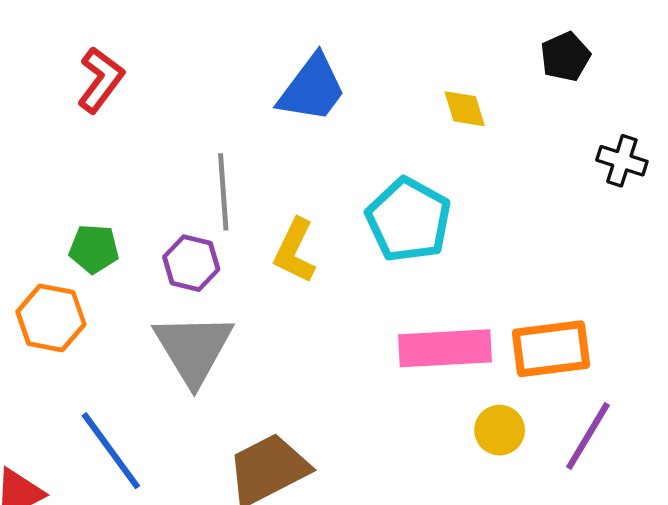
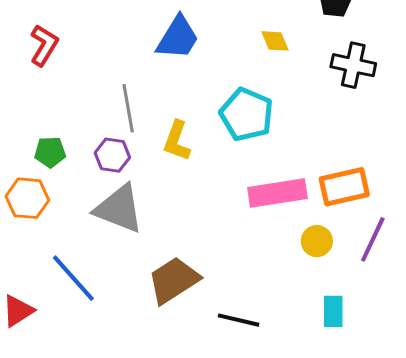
black cross: (622, 161) -> (353, 65), moved, size x1.4
gray triangle: (193, 349) -> (119, 209), turned -32

